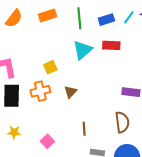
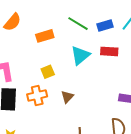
orange rectangle: (47, 15) -> (45, 36), moved
green line: (79, 18) -> (78, 24), turned -55

